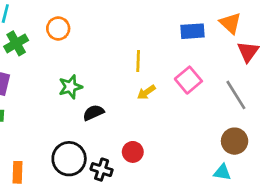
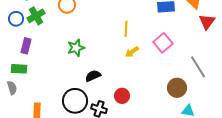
gray line: (236, 95) -> (198, 67), moved
black semicircle: (93, 113) -> (93, 76), moved
brown circle: (235, 141) -> (177, 88), moved

